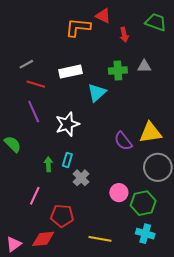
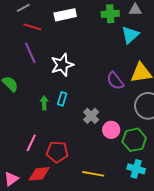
cyan triangle: (97, 93) -> (130, 35), moved
gray cross: (81, 178) -> (91, 116), moved
pink line: (35, 196) -> (31, 143), moved

